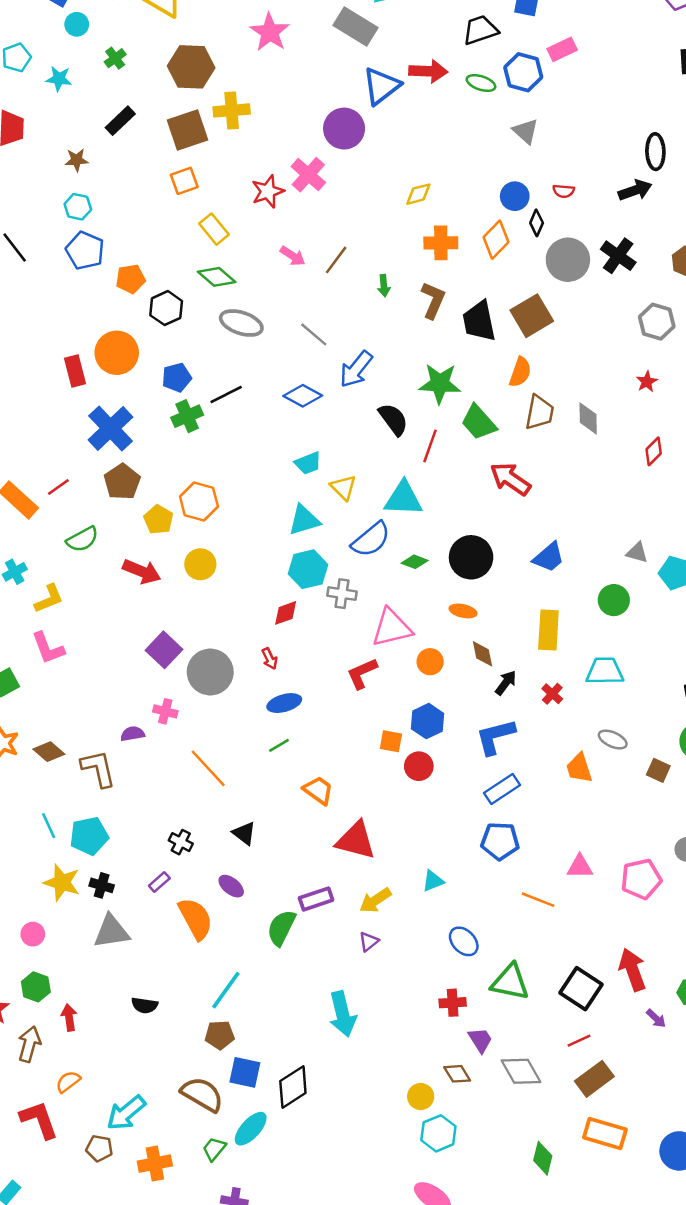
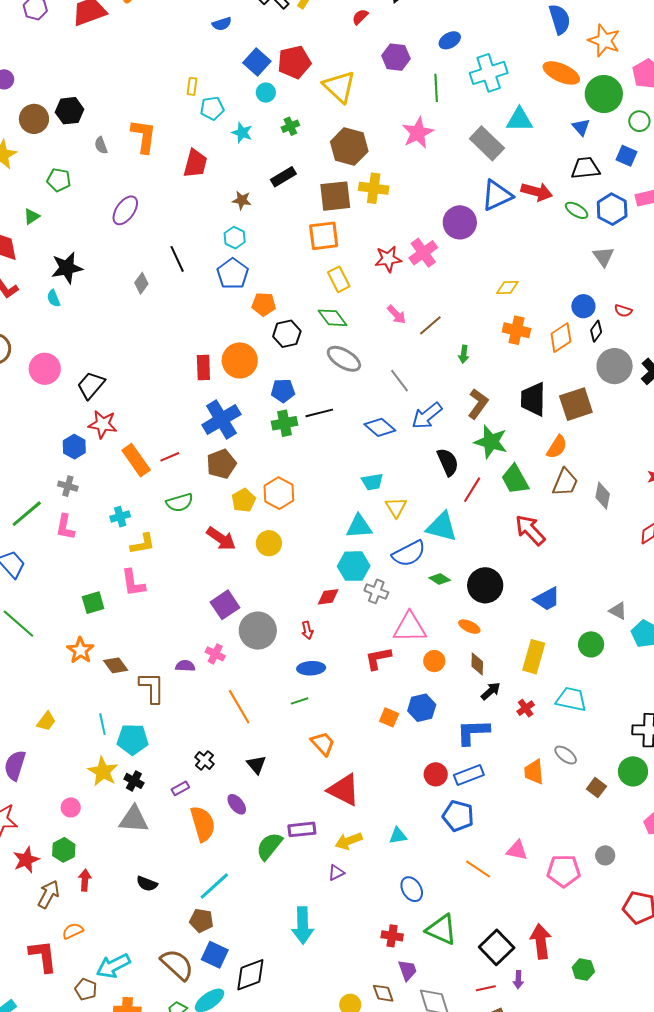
orange square: (184, 181) -> (324, 236), size x1.4
brown L-shape: (433, 300) -> (478, 404), moved
red circle: (419, 766) -> (436, 774), moved
purple arrow: (656, 1018) -> (518, 980), moved, turned 36

